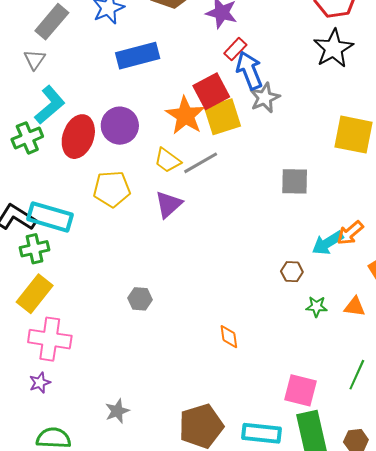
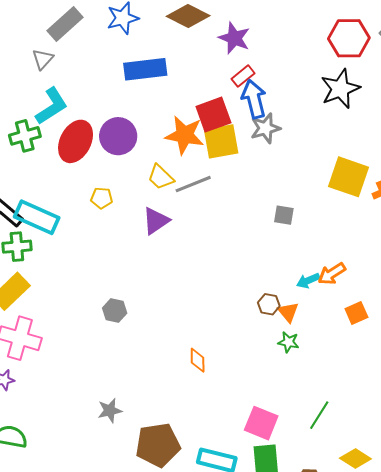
orange star: (185, 115) -> (185, 135), turned -30
gray square: (295, 181) -> (284, 215), size x0.7
yellow pentagon: (112, 189) -> (102, 198), size x0.6
cyan arrow: (328, 243) -> (308, 281), size x0.7
orange triangle: (355, 307) -> (288, 312), moved, turned 35
gray star: (117, 411) -> (110, 411), moved

